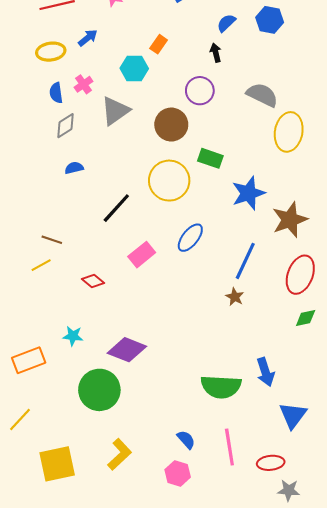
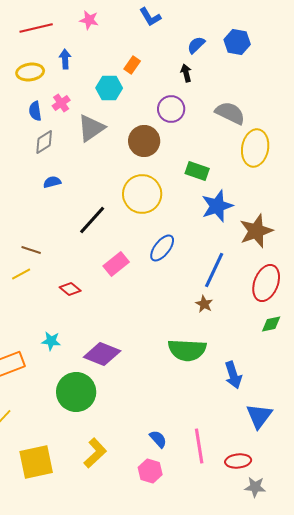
blue arrow: (88, 38) -> (65, 59), turned -54
green rectangle: (210, 158) -> (197, 171), moved
green semicircle: (221, 387) -> (187, 350), moved

